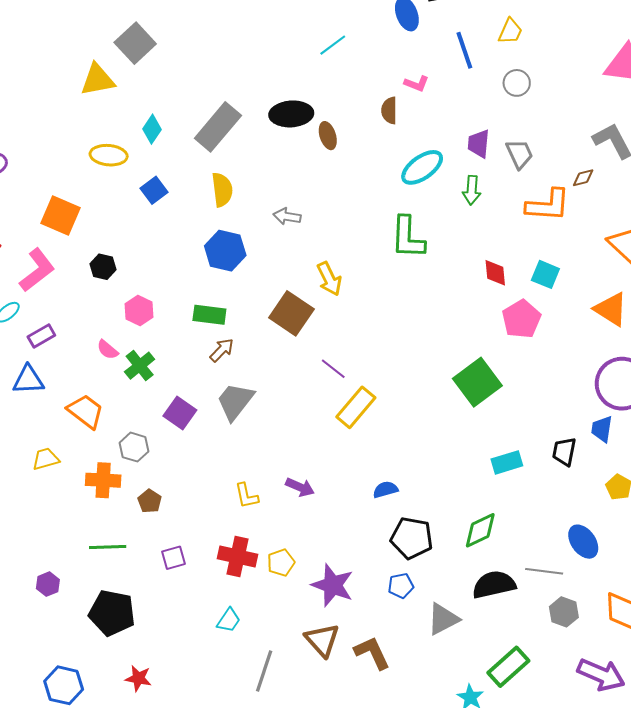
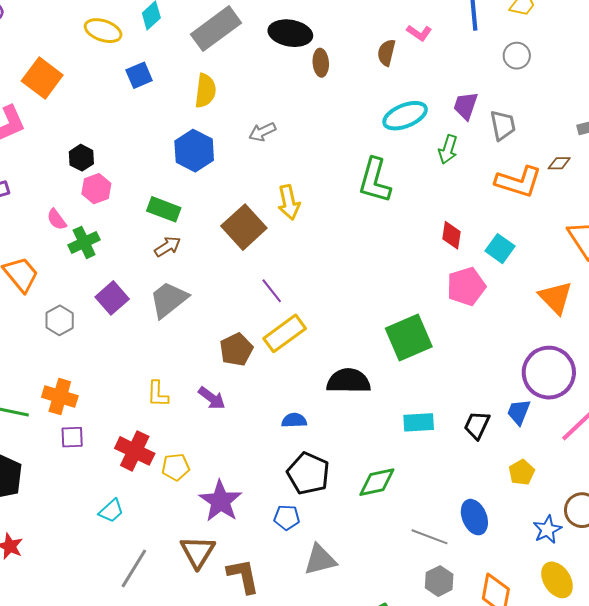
gray arrow: (287, 216) -> (262, 132), turned -48
black hexagon: (103, 267) -> (81, 158), moved
orange cross: (103, 480) -> (60, 397), moved
brown pentagon: (150, 501) -> (236, 350), moved, size x1.4
black semicircle: (494, 585) -> (349, 381), moved

